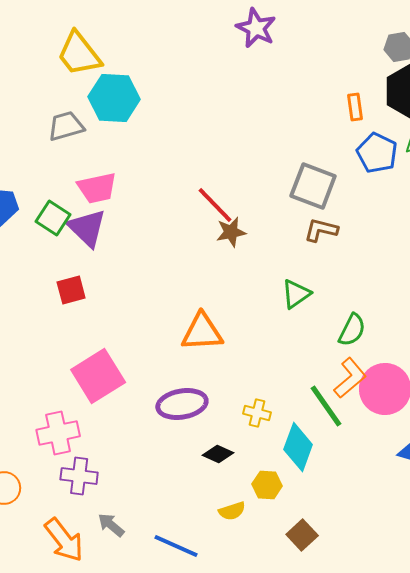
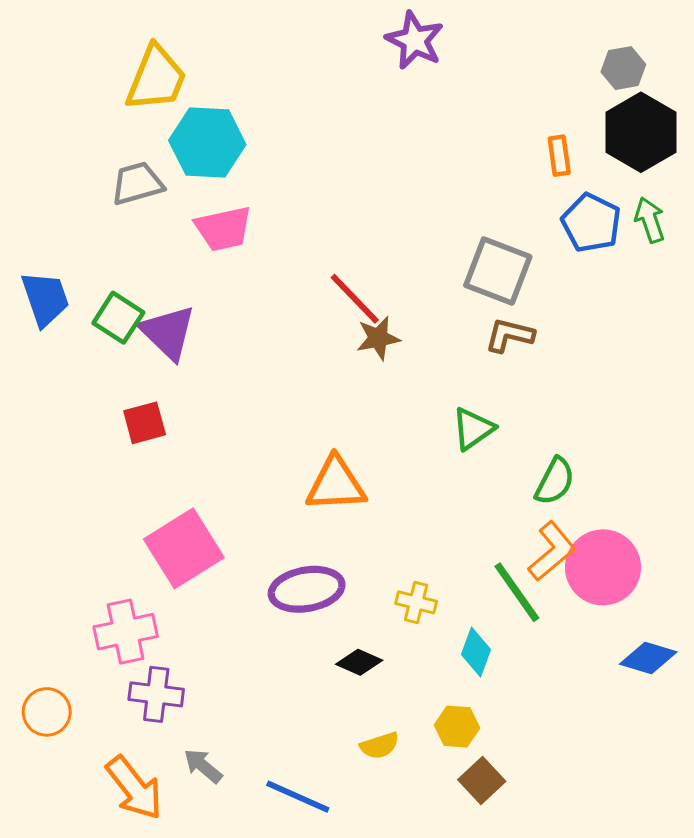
yellow trapezoid: (79, 54) -> (156, 78), turned -120
pink trapezoid: (97, 188) -> (223, 229), moved
cyan diamond: (298, 447) -> (476, 652), size x0.7
yellow hexagon: (267, 485) -> (457, 727), moved

